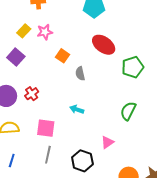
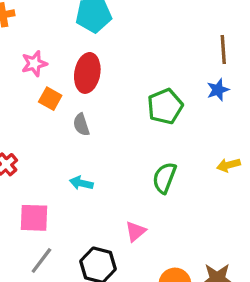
pink star: (45, 32) -> (34, 64), moved
red ellipse: (104, 45) -> (87, 73), moved, turned 70
gray line: (48, 155) -> (41, 260), turned 30

